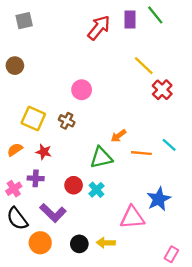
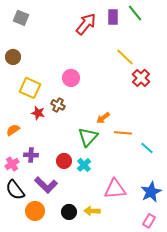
gray square: (24, 21) -> (21, 18), turned 35
yellow square: (33, 118) -> (30, 88), moved
cyan line: (169, 145) -> (147, 148), moved
red star: (44, 152) -> (38, 113), moved
green triangle: (101, 158) -> (88, 137), turned -35
blue star: (159, 199) -> (151, 192), moved

